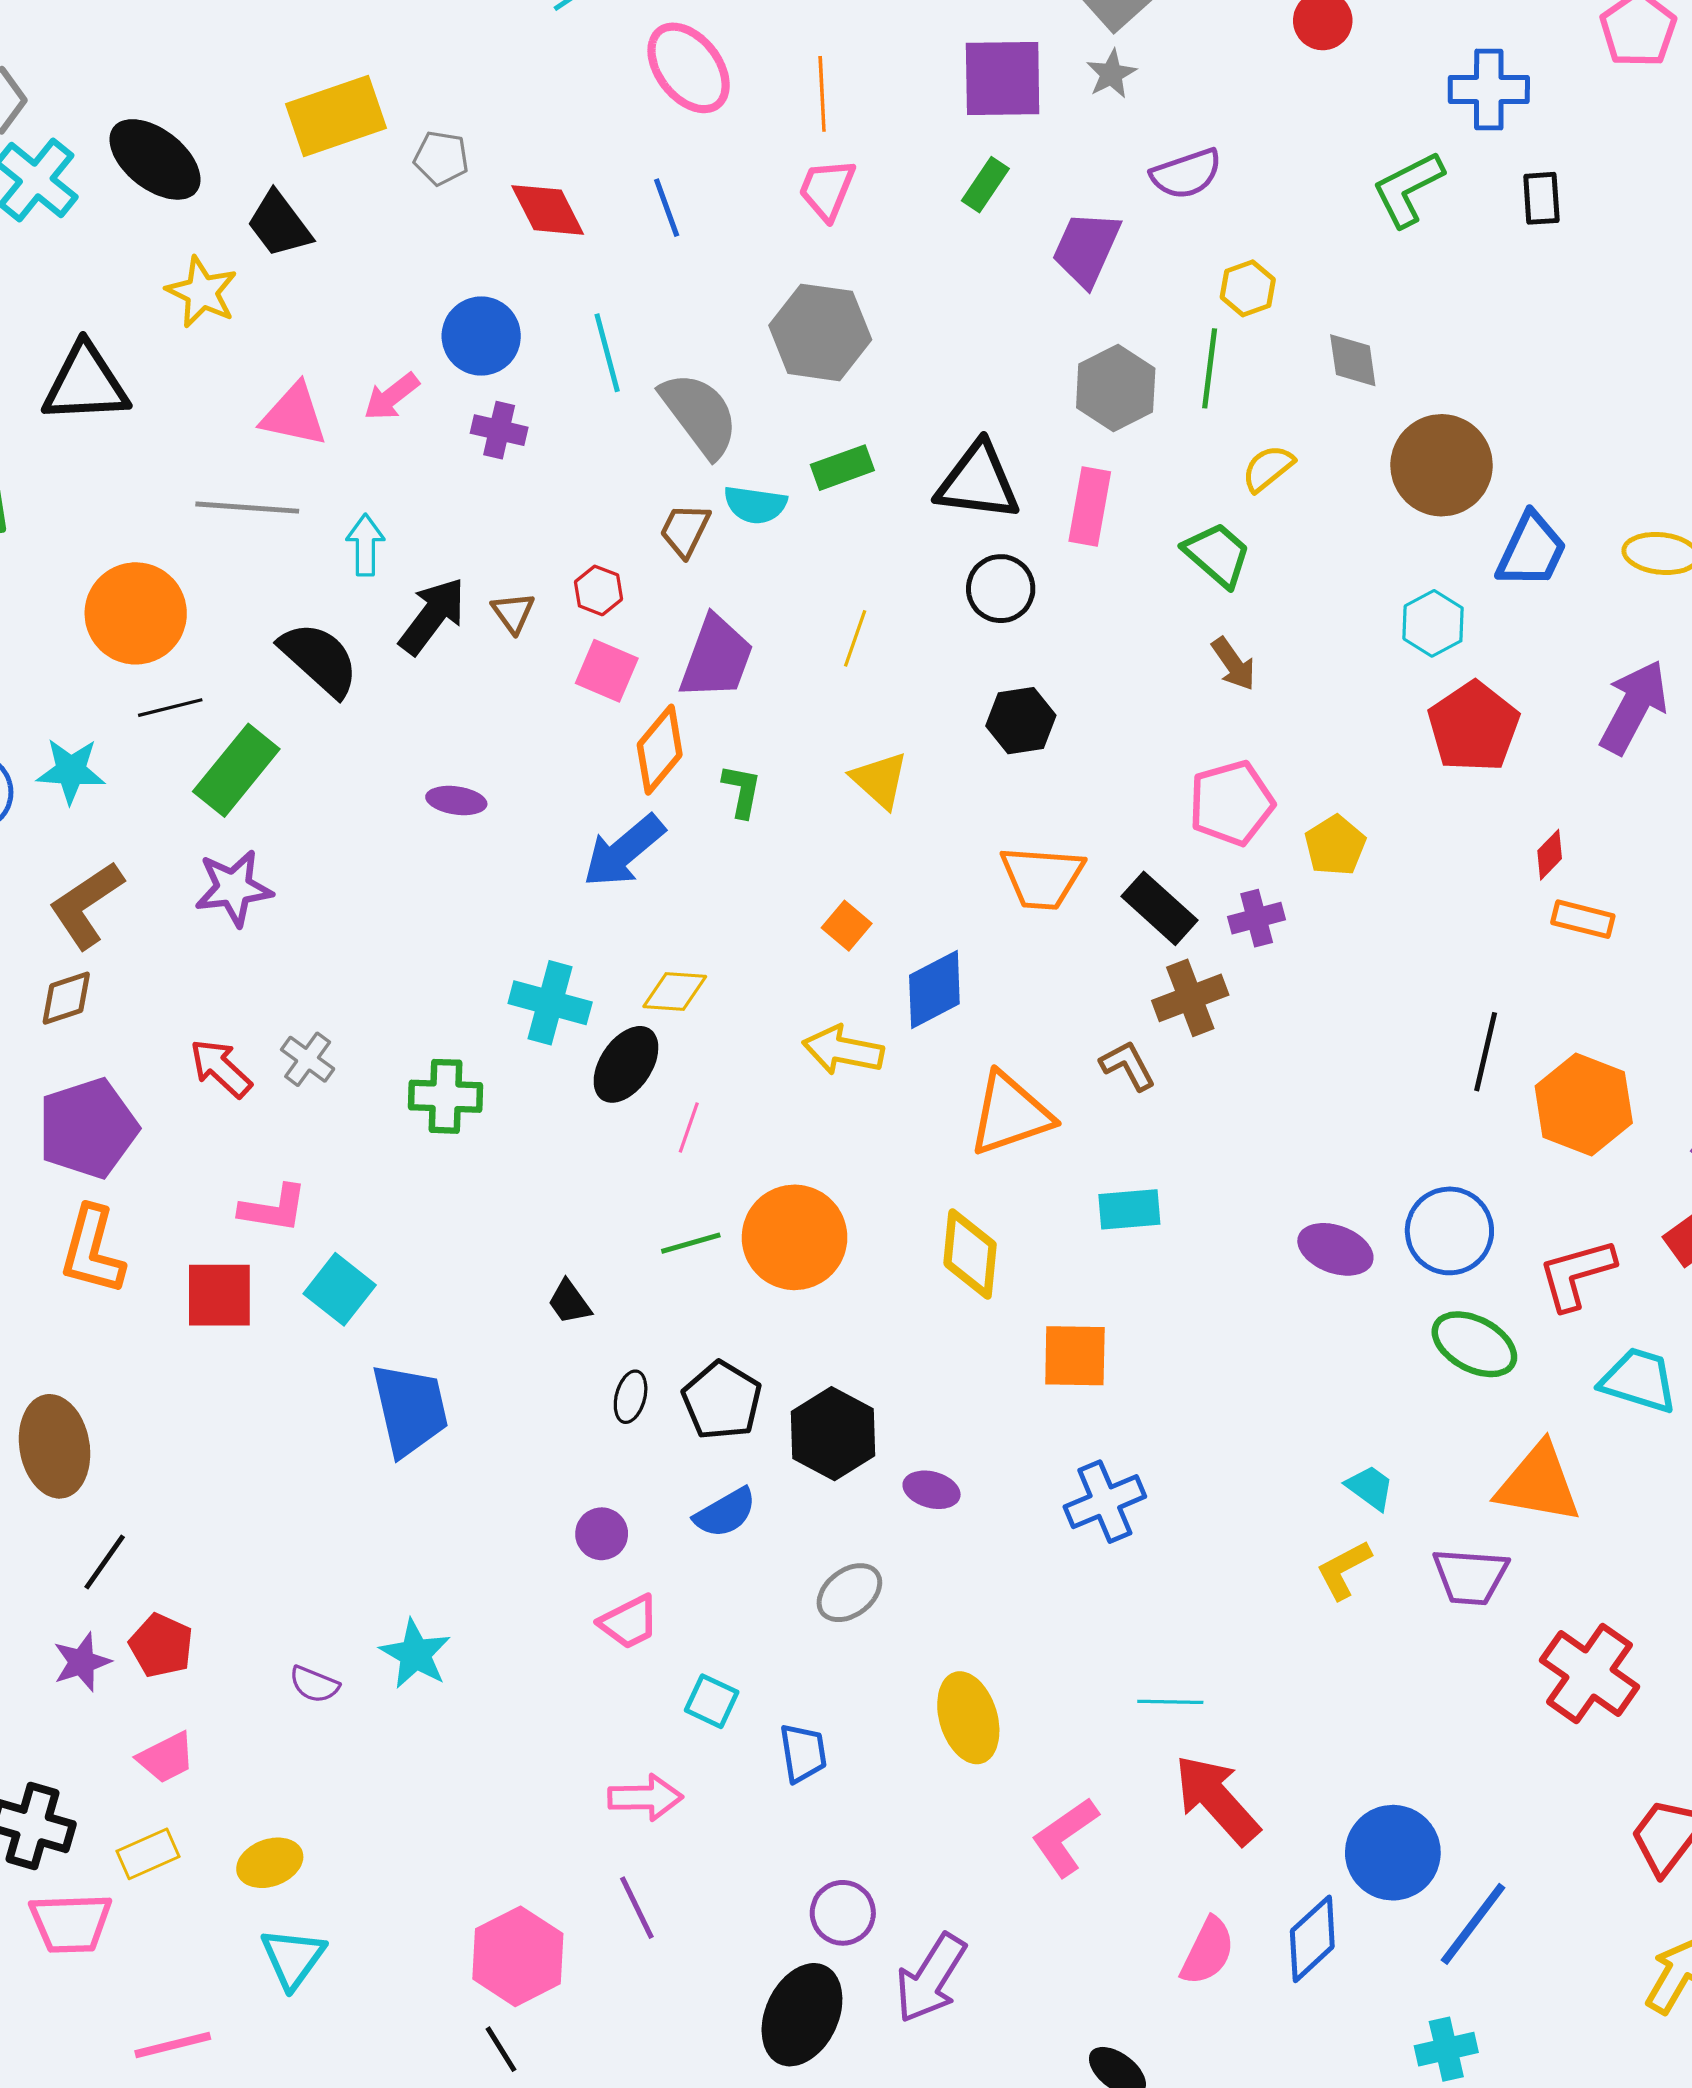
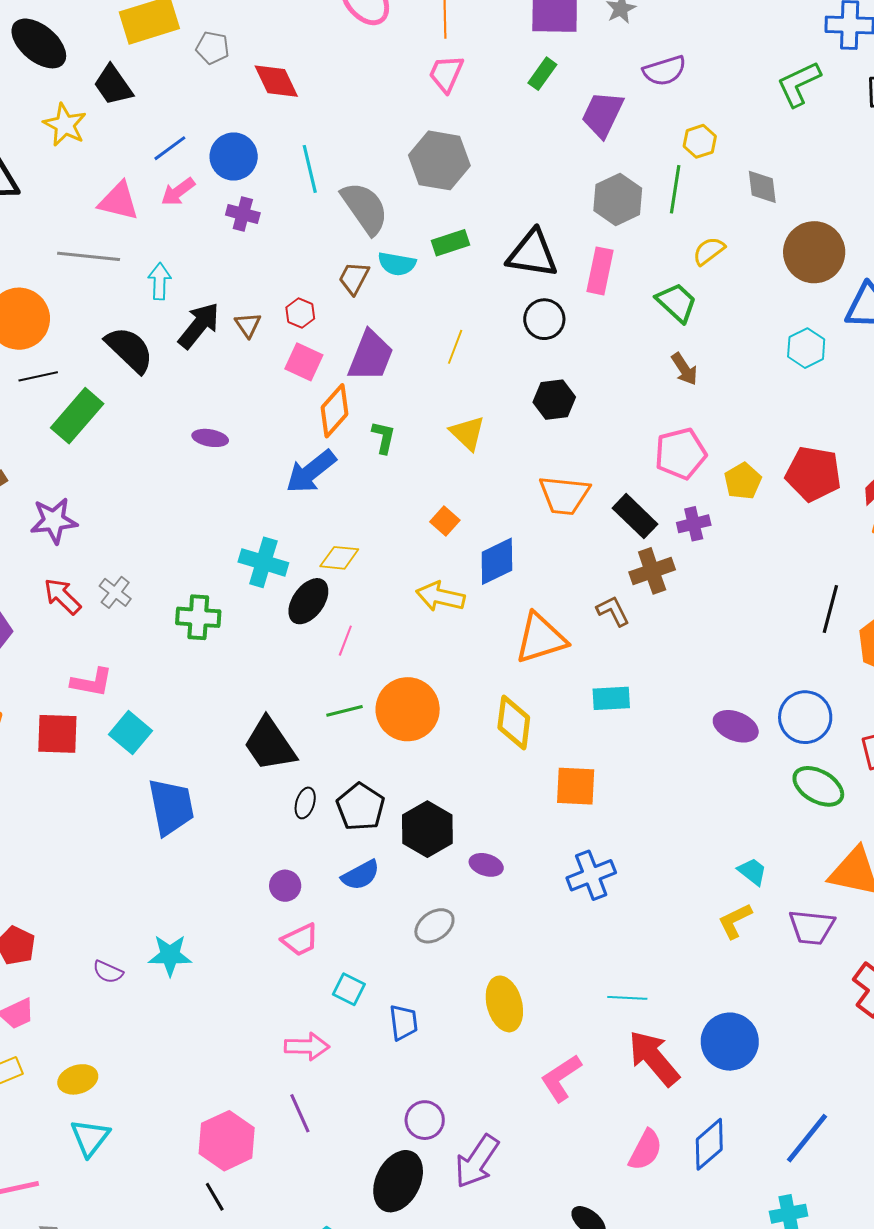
blue line: (667, 208) -> (170, 148), moved, turned 72
red pentagon: (1474, 727) -> (813, 474), moved, turned -30
purple star: (234, 888) -> (54, 521), moved
black trapezoid: (569, 1302) -> (270, 744), size x2.0
cyan star: (415, 1654) -> (170, 955), turned -30
blue circle: (1393, 1853) -> (730, 1042), moved

